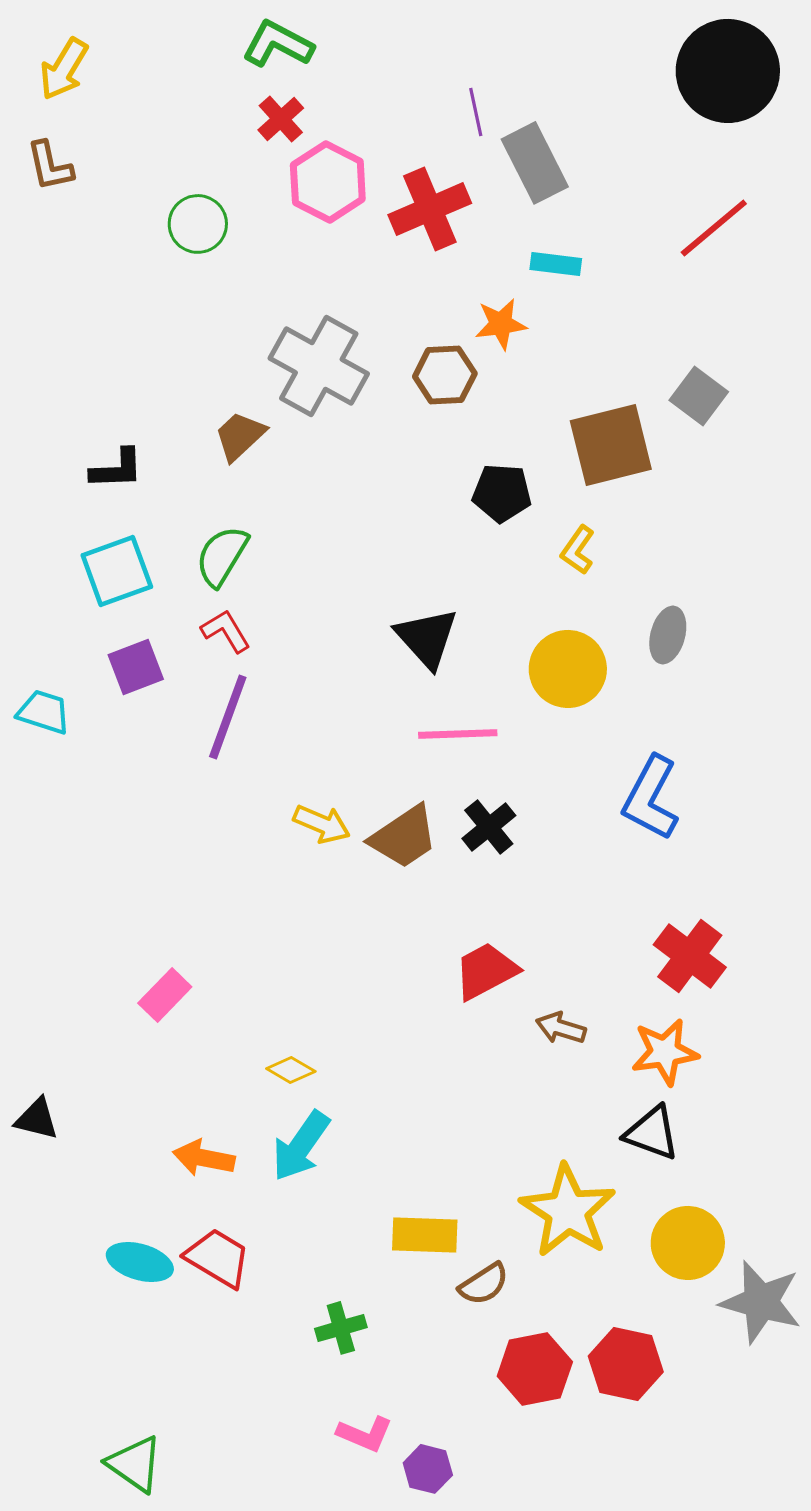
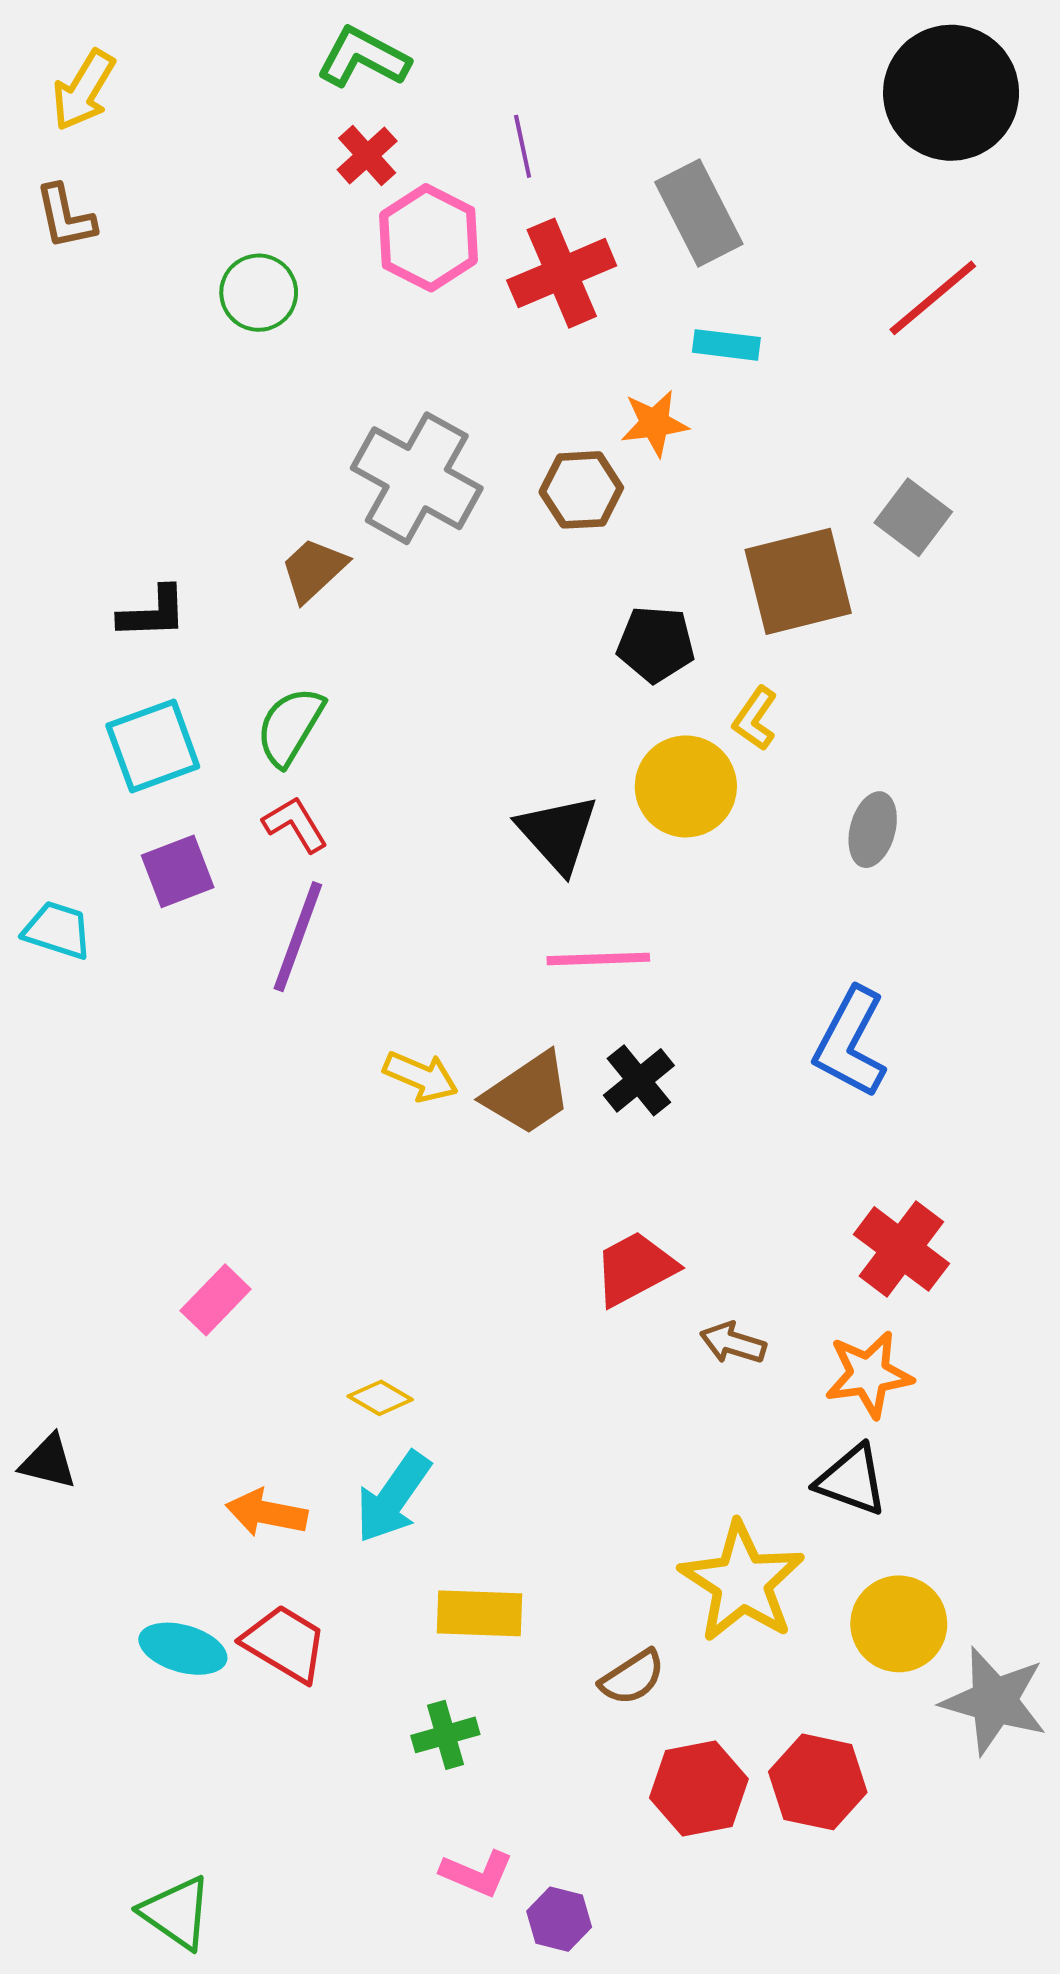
purple line: (476, 112) -> (523, 146), moved
yellow circle: (568, 669) -> (686, 786), moved
yellow rectangle: (425, 1235) -> (479, 1613), moved

